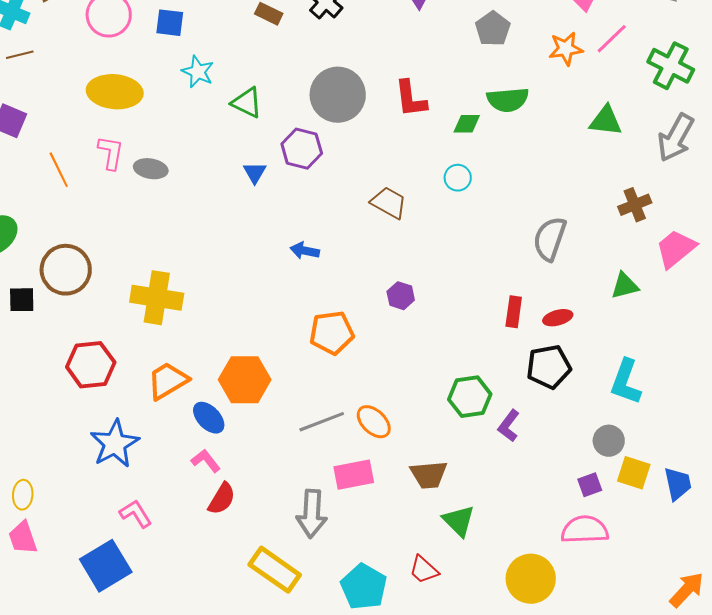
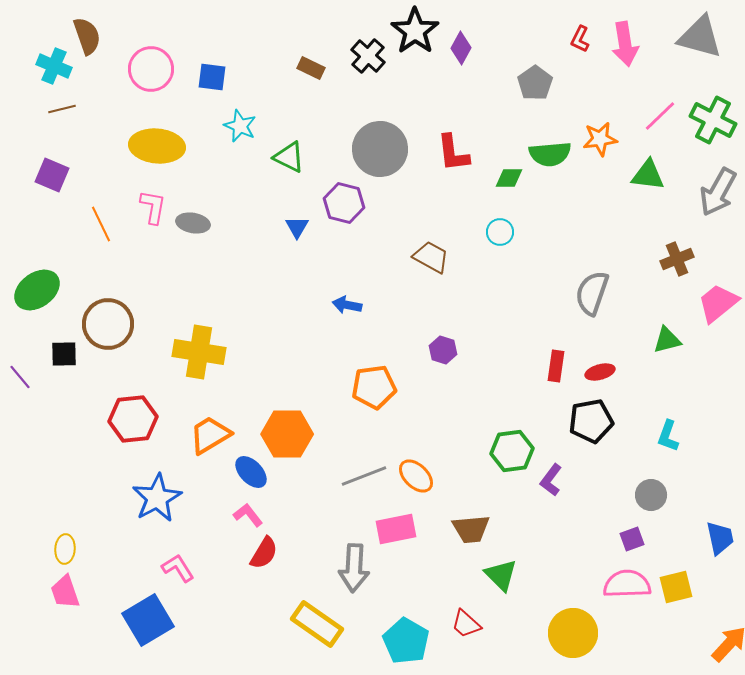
pink line: (612, 39) -> (660, 116), moved
orange star: (566, 49) -> (600, 139), moved
cyan L-shape: (626, 382) -> (668, 436), size x0.7
yellow square: (634, 473) -> (676, 587), moved, turned -32

